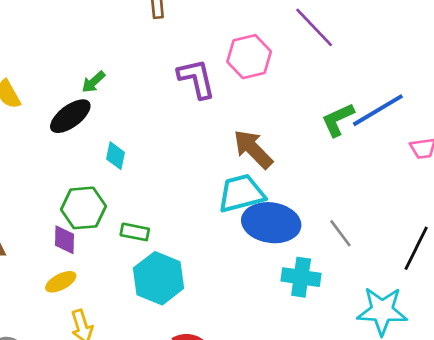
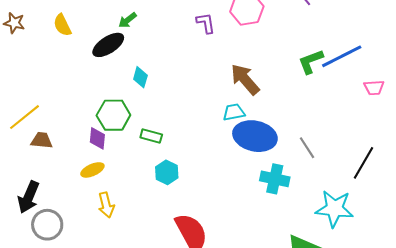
purple L-shape: (196, 79) -> (206, 23), size x0.7
cyan trapezoid: (241, 193) -> (234, 112), size x0.6
cyan hexagon: (159, 278) -> (167, 172), size x0.6

